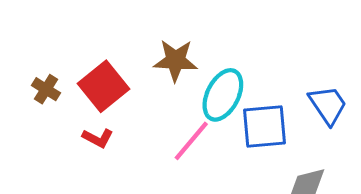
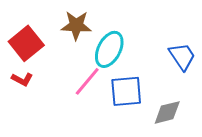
blue square: (265, 127) -> (126, 91), moved

